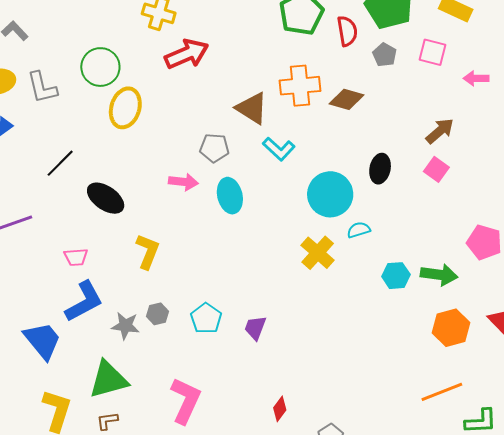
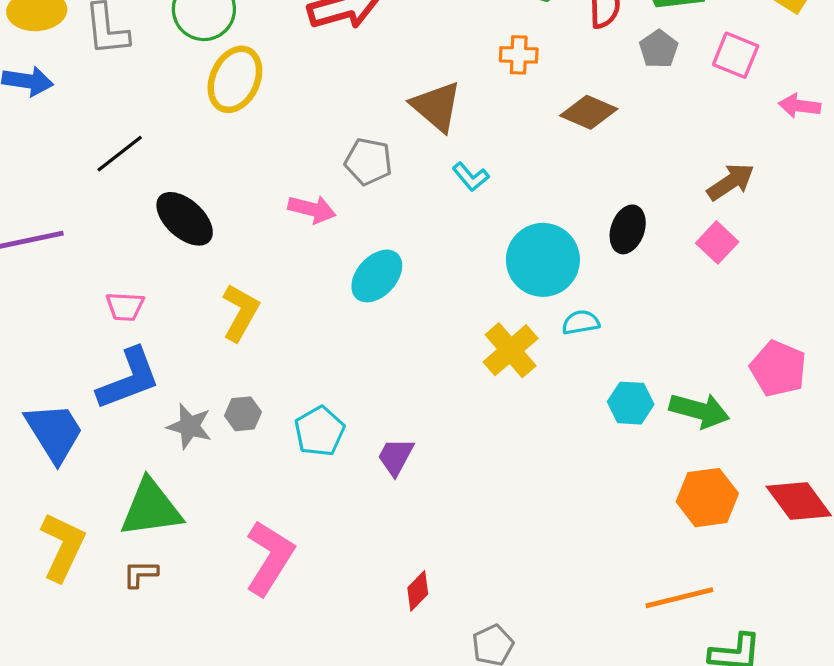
orange cross: (300, 86) -> (519, 55), moved, size x0.6
cyan L-shape: (279, 149) -> (471, 177), size x0.7
cyan ellipse: (230, 196) -> (377, 276), moved, turned 48

